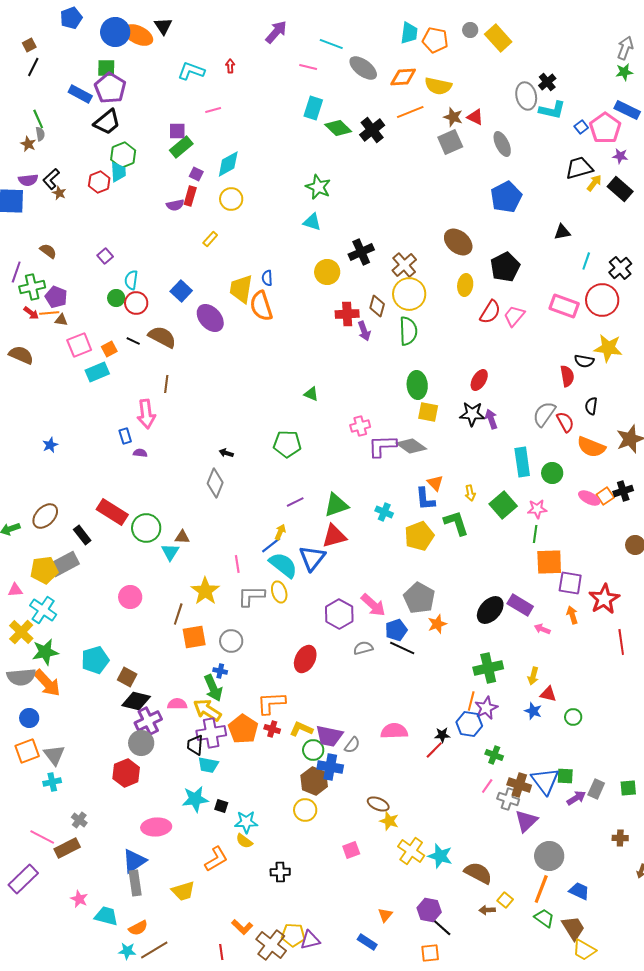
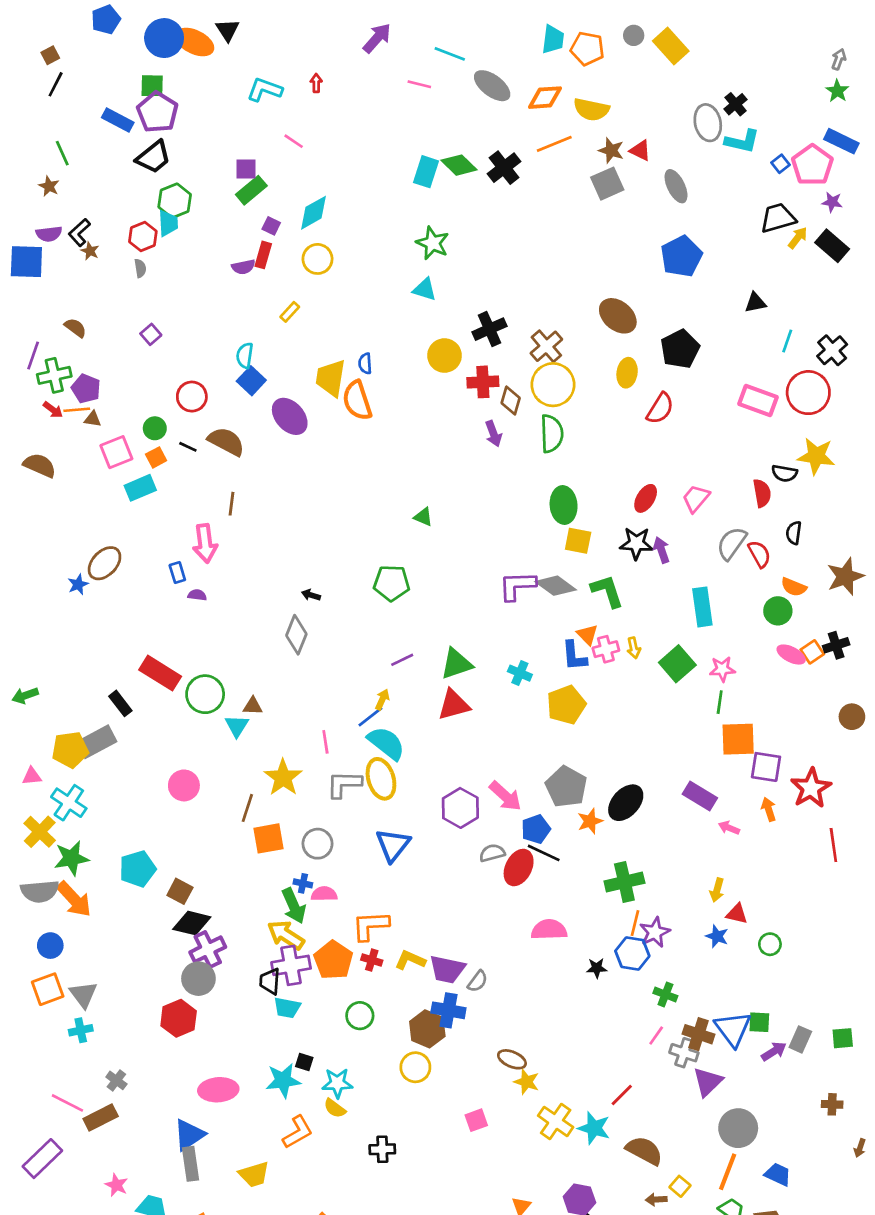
gray arrow: (625, 48) -> (839, 59), size x0.7
green star: (624, 72) -> (837, 91), turned -30
cyan rectangle: (313, 108) -> (426, 172), moved
pink line: (213, 110) -> (294, 141), turned 49
gray semicircle: (40, 134) -> (140, 268), moved
cyan semicircle: (131, 280) -> (245, 356), moved
green circle: (116, 298) -> (155, 428), moved
red cross: (347, 314) -> (483, 382), moved
pink trapezoid: (514, 316) -> (696, 498), moved
pink cross: (360, 426) -> (606, 649), moved
orange semicircle: (591, 447) -> (794, 587), size x0.7
green circle: (552, 473) -> (778, 611), moved
brown ellipse: (45, 516) -> (105, 563), moved
green L-shape: (456, 523) -> (607, 591), moved
blue triangle: (312, 558) -> (393, 845), moved
yellow ellipse: (279, 592) -> (381, 779), size x1.4
black ellipse: (490, 610) -> (626, 803), moved
red ellipse: (305, 659) -> (519, 867), moved
green cross: (488, 668) -> (624, 882), moved
pink semicircle: (177, 704) -> (324, 894), moved
pink semicircle: (394, 731) -> (549, 930), moved
green circle: (313, 750) -> (360, 1016), moved
red line: (434, 750) -> (622, 1095), moved
cyan star: (195, 799) -> (283, 1080), moved

